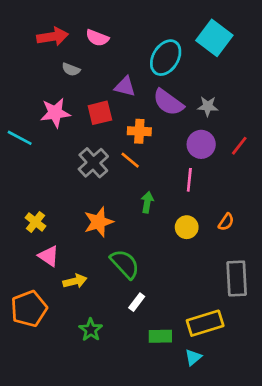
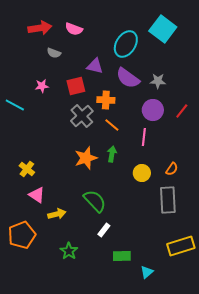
pink star: (55, 113) -> (42, 86), size x0.6
orange line: (130, 160) -> (112, 125), moved
gray cross: (93, 163) -> (82, 116), moved
orange star: (99, 222) -> (86, 158), moved
gray rectangle: (237, 278) -> (168, 200), moved
yellow rectangle: (205, 323) -> (181, 246), moved

